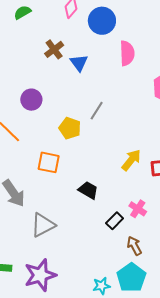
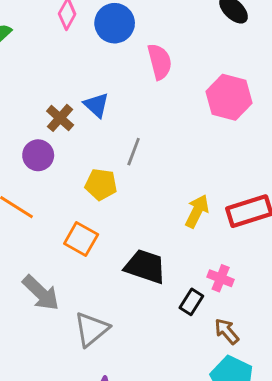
brown cross: (54, 49) -> (60, 118), moved
blue triangle: (79, 63) -> (96, 105), moved
orange square: (49, 162) -> (81, 239), turned 30
black trapezoid: (88, 190) -> (145, 266), size x1.4

